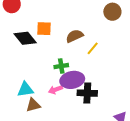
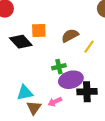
pink arrow: (55, 90) -> (55, 102), moved
brown triangle: (33, 105) -> (34, 108), turned -35

